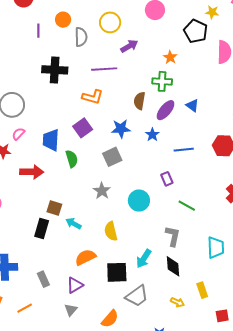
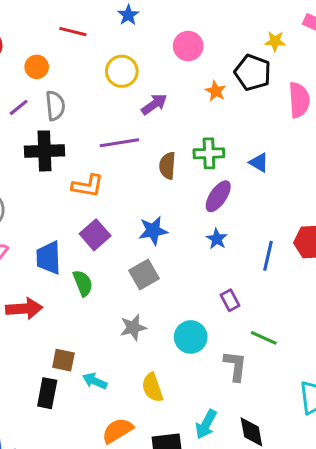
orange circle: (63, 20) -> (37, 67), moved
purple line: (38, 31) -> (19, 107), moved, turned 56
gray semicircle: (81, 37) -> (55, 106), moved
orange star: (170, 57) -> (216, 91), moved
orange L-shape: (93, 97) -> (88, 186), moved
brown semicircle: (139, 101) -> (167, 166), moved
blue triangle: (192, 105) -> (259, 163), moved
blue star: (152, 135) -> (217, 239), moved
blue line: (184, 150) -> (268, 256), moved, turned -66
gray star: (102, 191) -> (133, 327), turned 30
gray L-shape: (173, 236) -> (235, 366), moved

